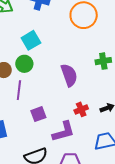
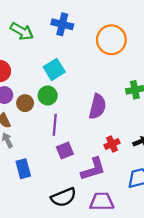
purple semicircle: (69, 75) -> (97, 107), turned 35
purple line: (19, 90) -> (55, 125), moved

